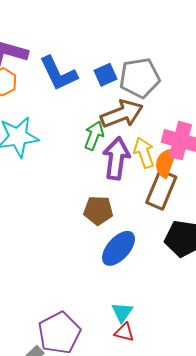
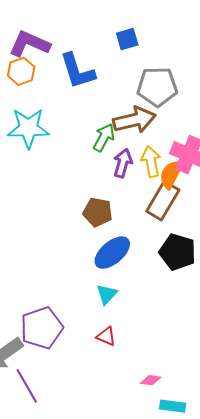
blue square: (105, 75) -> (127, 39), moved
purple arrow: (116, 158) -> (123, 163), size x0.7
cyan triangle: (122, 312) -> (107, 294), moved

